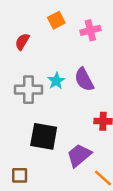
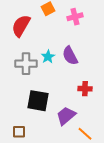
red semicircle: (22, 42) -> (21, 26), size x1.6

